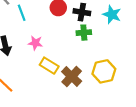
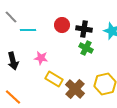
cyan line: (22, 13) -> (28, 30), turned -70
green cross: (84, 33) -> (86, 48), turned 32

